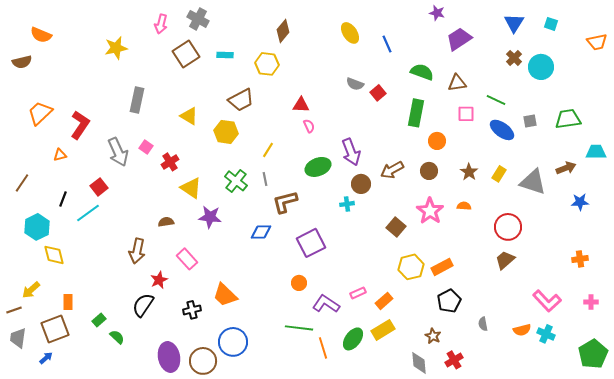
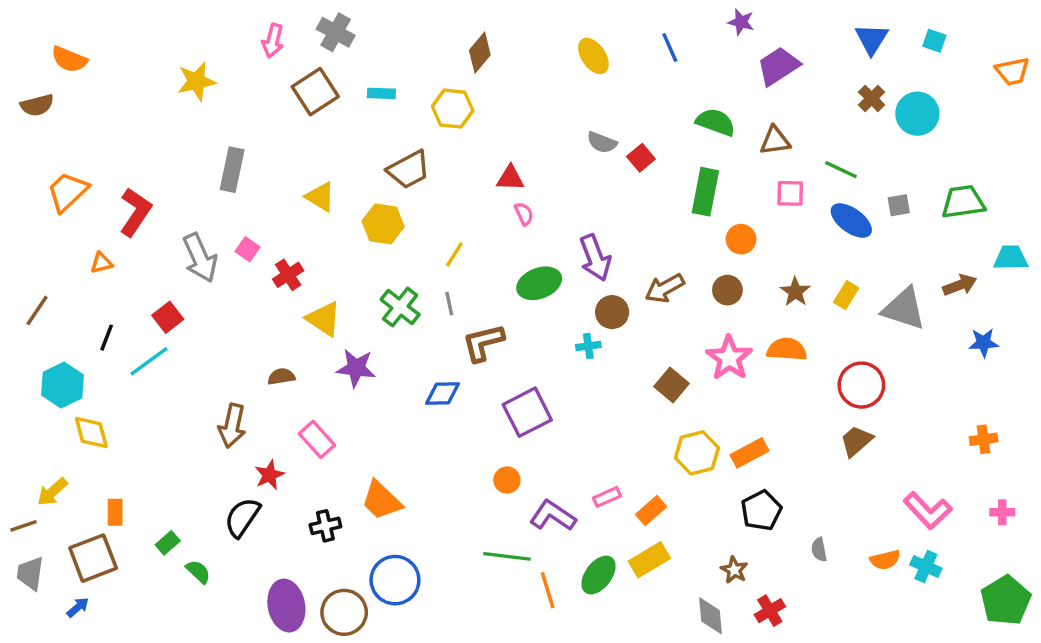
blue line: (387, 44) -> (670, 47), moved
orange semicircle: (464, 206) -> (787, 349), size x1.6

